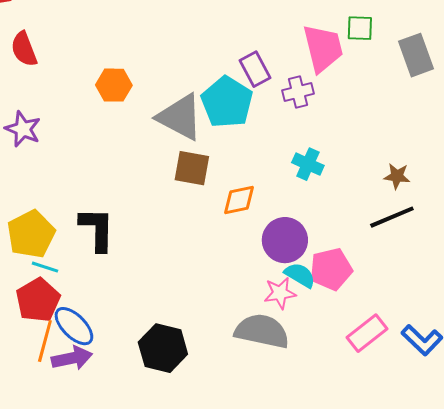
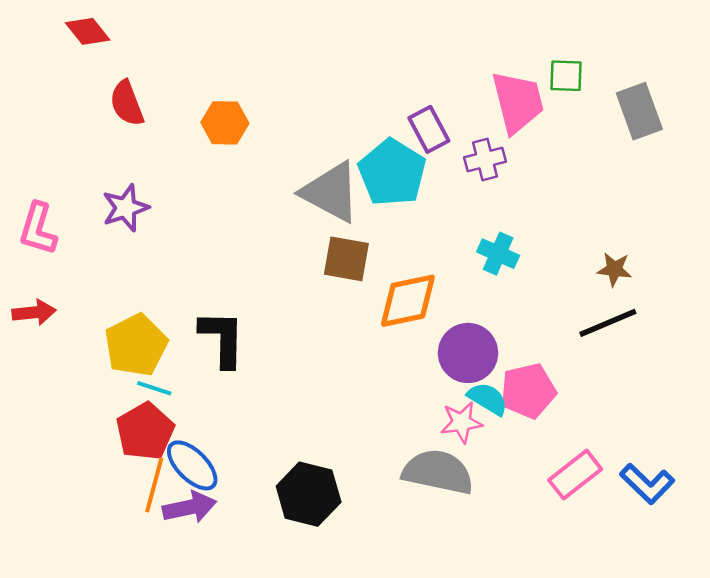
orange hexagon: (114, 85) -> (225, 123), moved
purple star: (23, 129) -> (126, 208), turned 30
orange diamond: (239, 200) -> (408, 301), size x1.4

